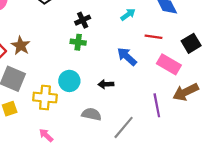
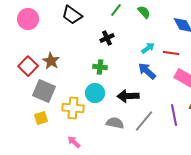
cyan arrow: (128, 15) -> (148, 48), moved
green cross: (78, 42) -> (100, 67), moved
black arrow: (106, 84) -> (128, 96), size x1.5
gray line: (124, 127) -> (144, 121), moved

